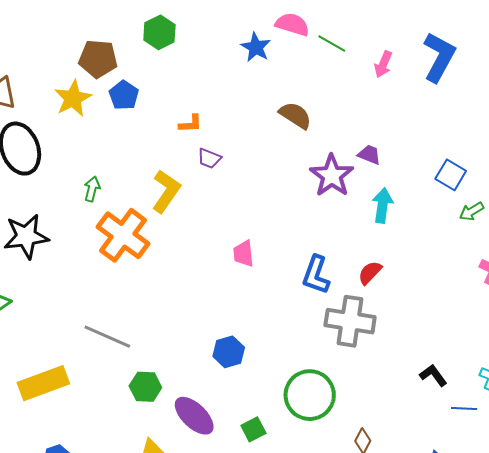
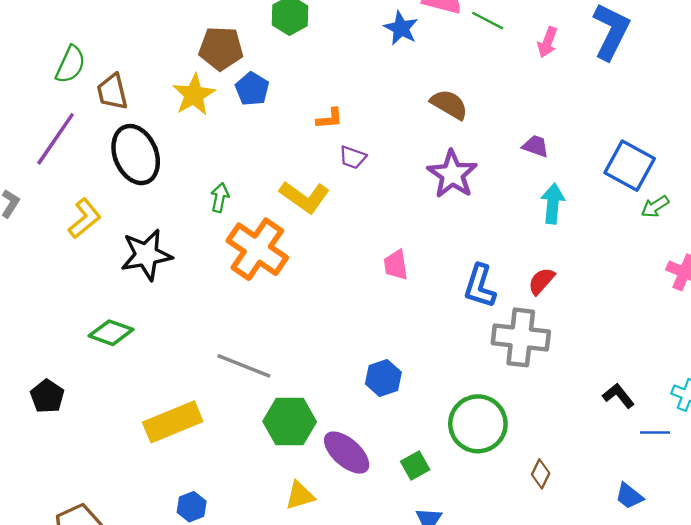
blue square: (451, 175) -> (630, 166), size x1.4
purple star: (332, 176) -> (452, 174), moved
yellow L-shape: (166, 191) -> (305, 197), turned 93
green hexagon: (145, 387) -> (290, 422), size x1.4

